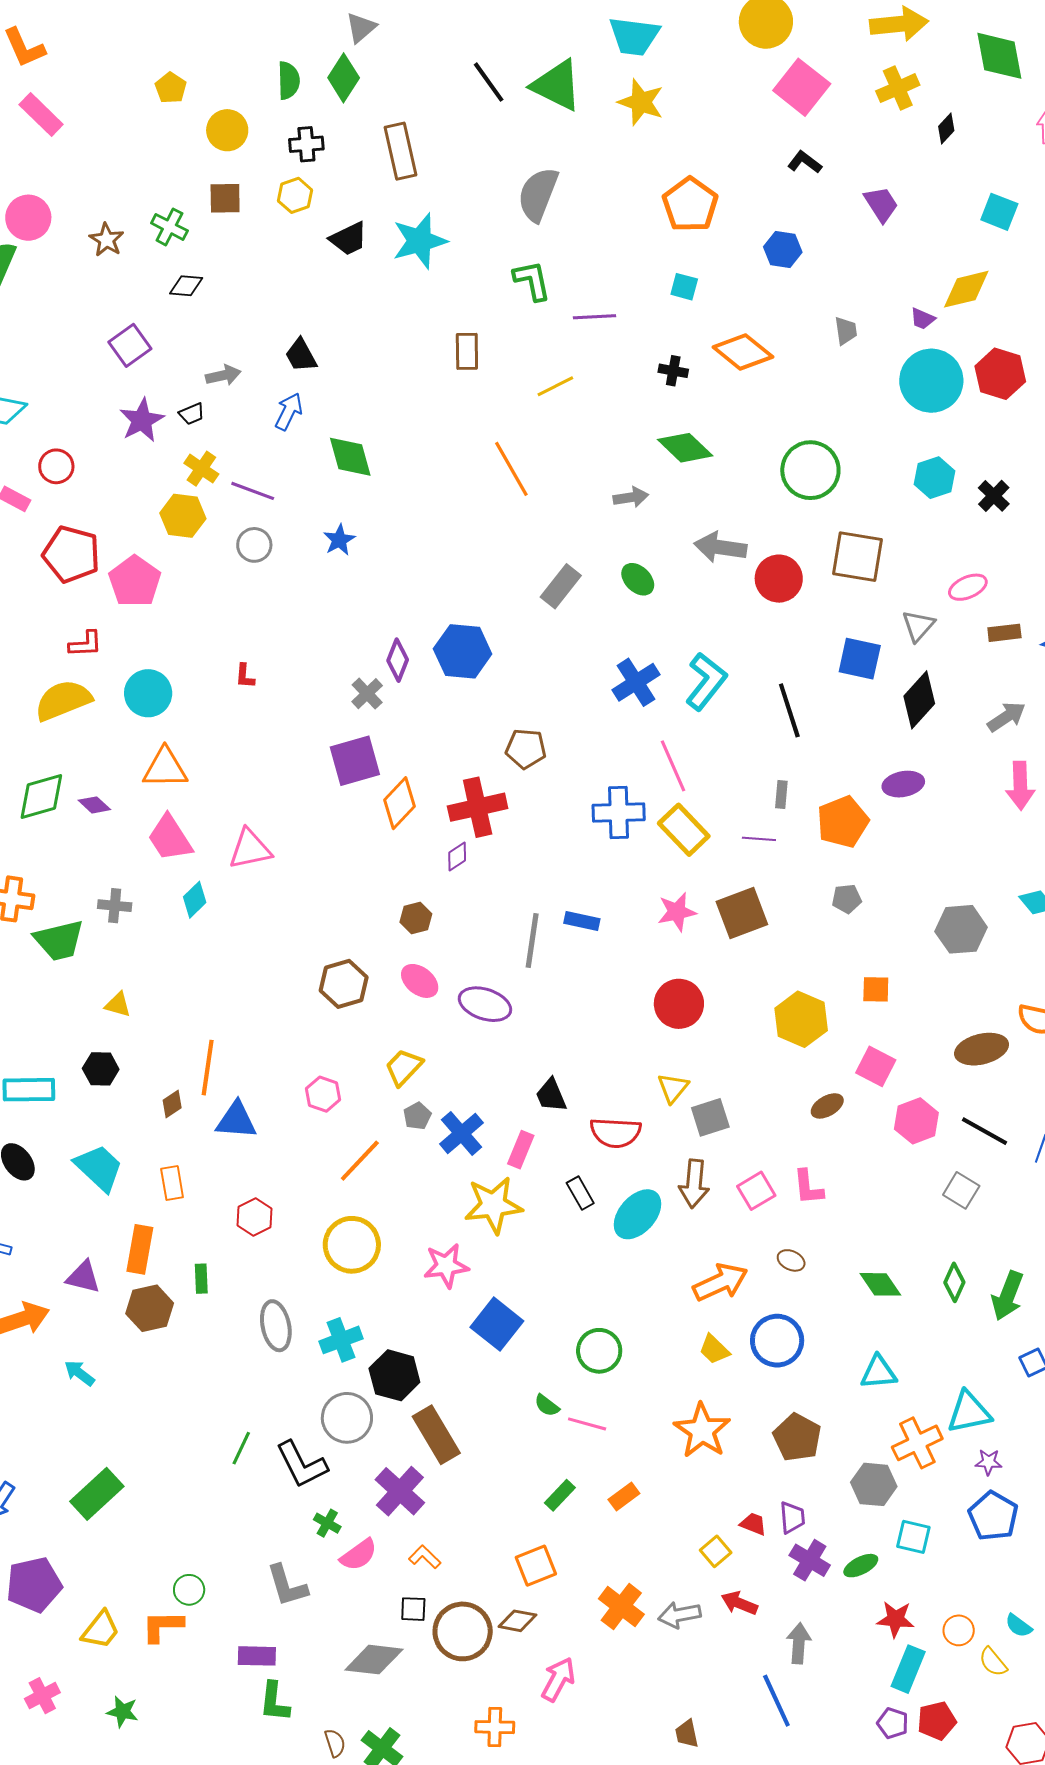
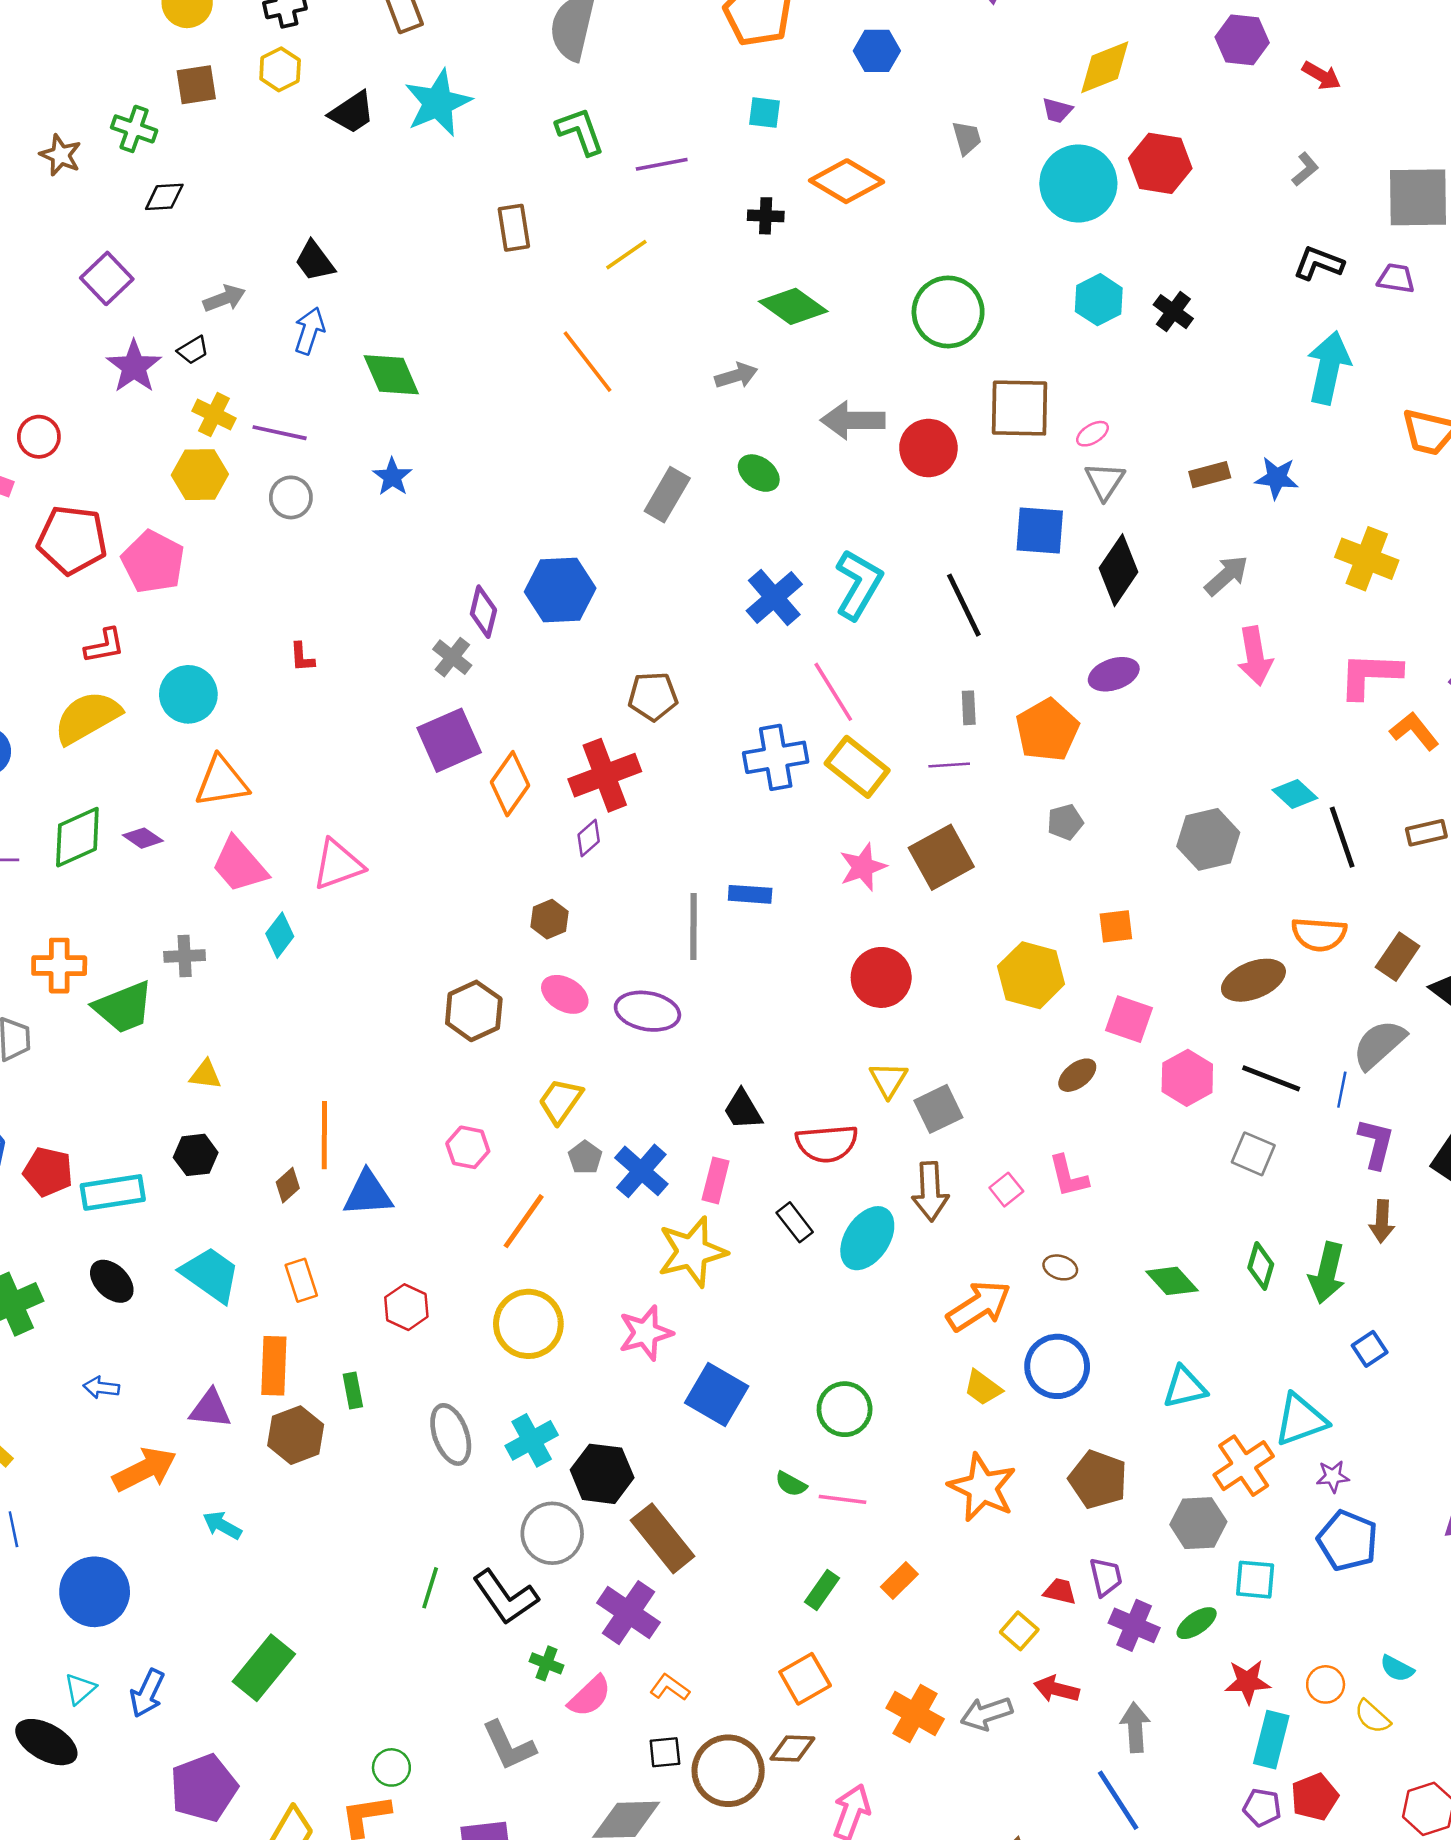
pink ellipse: (968, 587) -> (1092, 434), moved, size x0.7
pink square: (756, 1191) -> (1006, 1190), size x0.7

